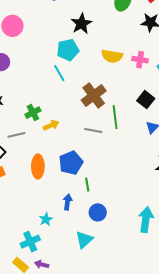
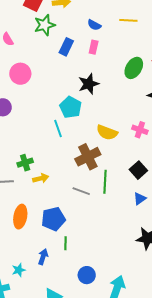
cyan pentagon: (68, 50) -> (71, 107), turned 30
yellow semicircle: (112, 56) -> (107, 132), moved
blue circle: (98, 212) -> (87, 275), moved

